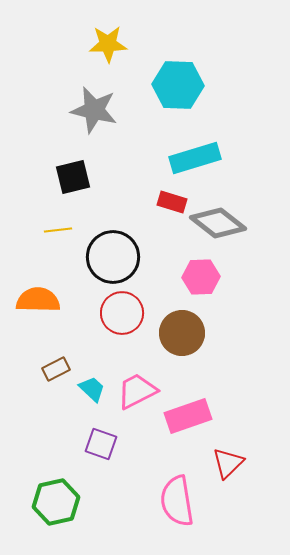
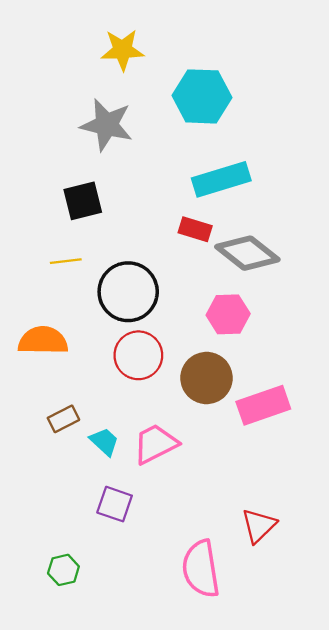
pink rectangle: (188, 416) -> (263, 405), moved
green hexagon: (56, 502) -> (63, 570), size x0.6

